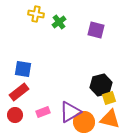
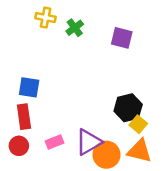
red rectangle: (19, 92) -> (24, 117), turned -60
yellow square: (109, 98) -> (138, 124), turned -32

